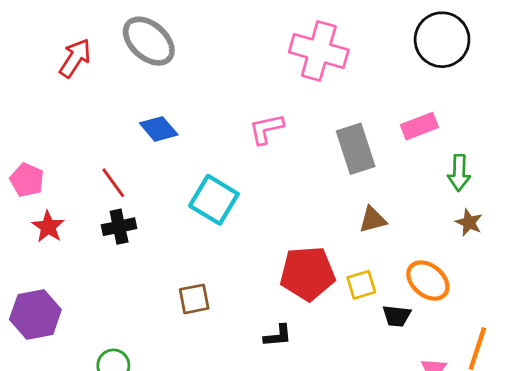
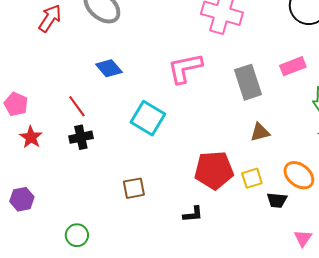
pink L-shape: (266, 129) -> (185, 68), size x1.4
purple hexagon: (35, 315) -> (22, 199), size x0.7

